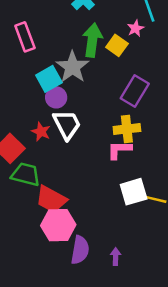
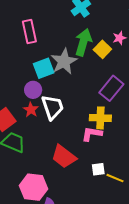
purple circle: (56, 97) -> (33, 90), moved
white square: (134, 192) -> (98, 169), size x0.6
red trapezoid: (51, 199) -> (64, 157), moved

